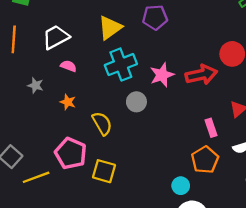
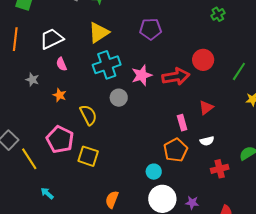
purple pentagon: (155, 17) -> (151, 29), moved
pink semicircle: (68, 66) -> (61, 64), turned -136
yellow line: (36, 177) -> (29, 159), turned 75

